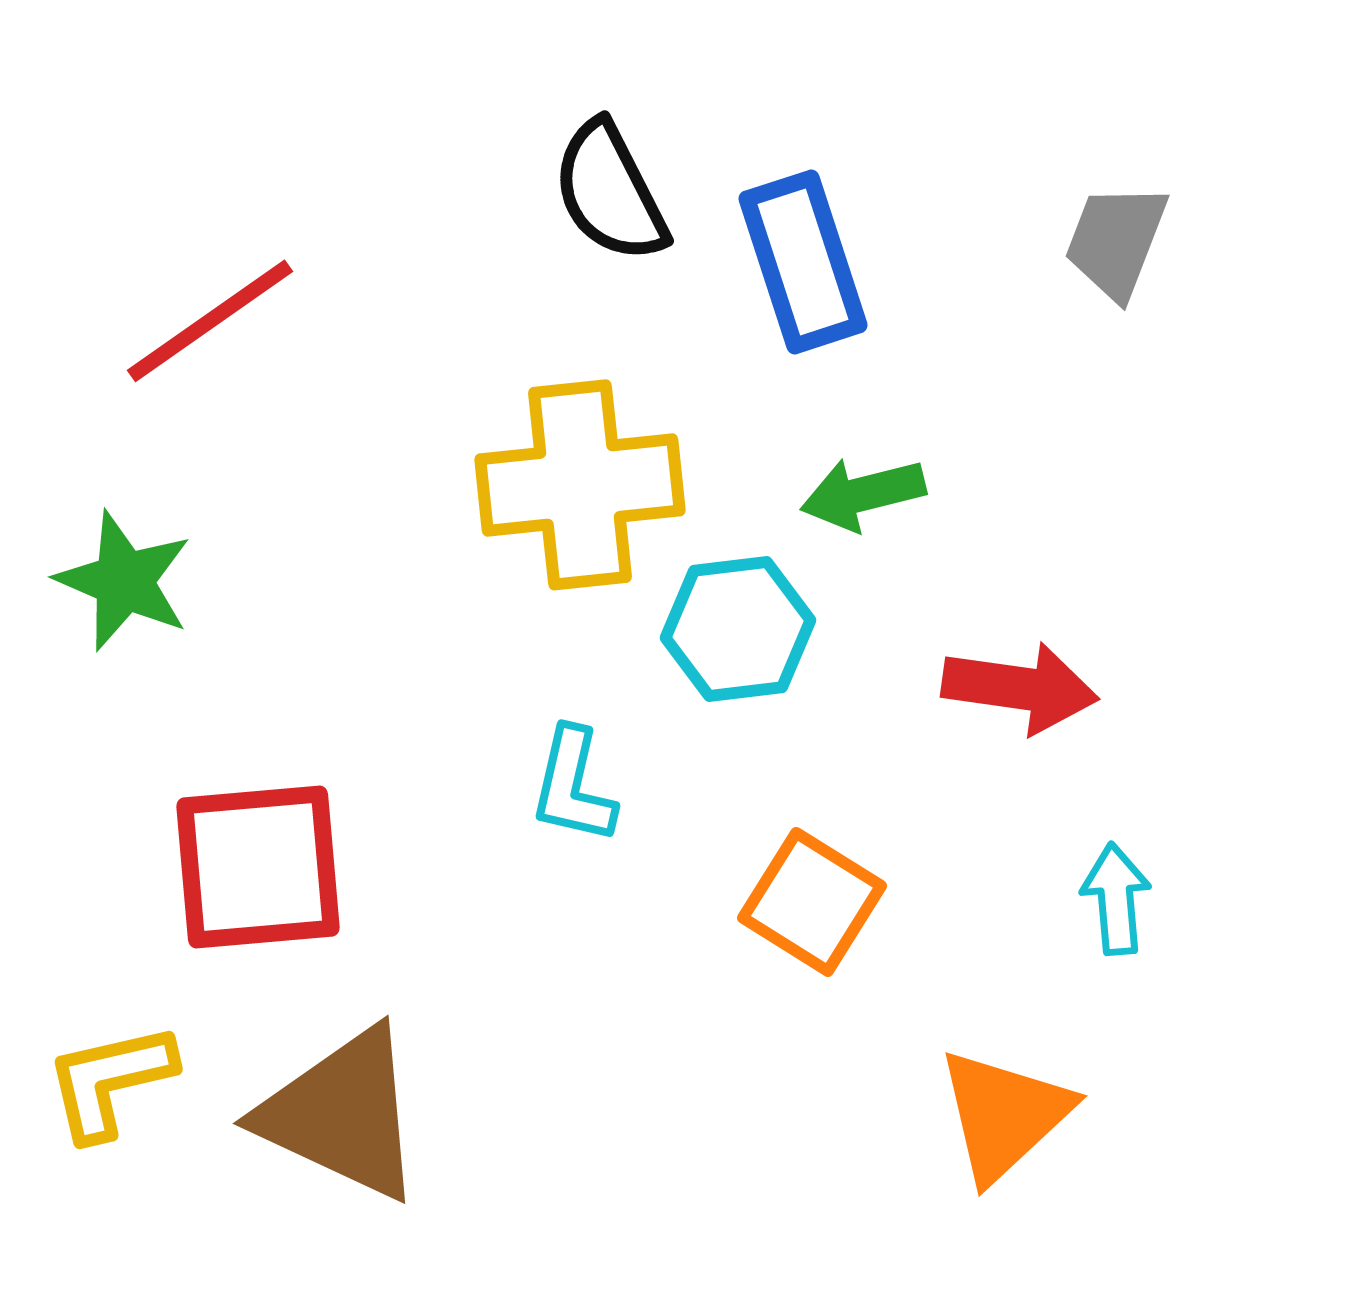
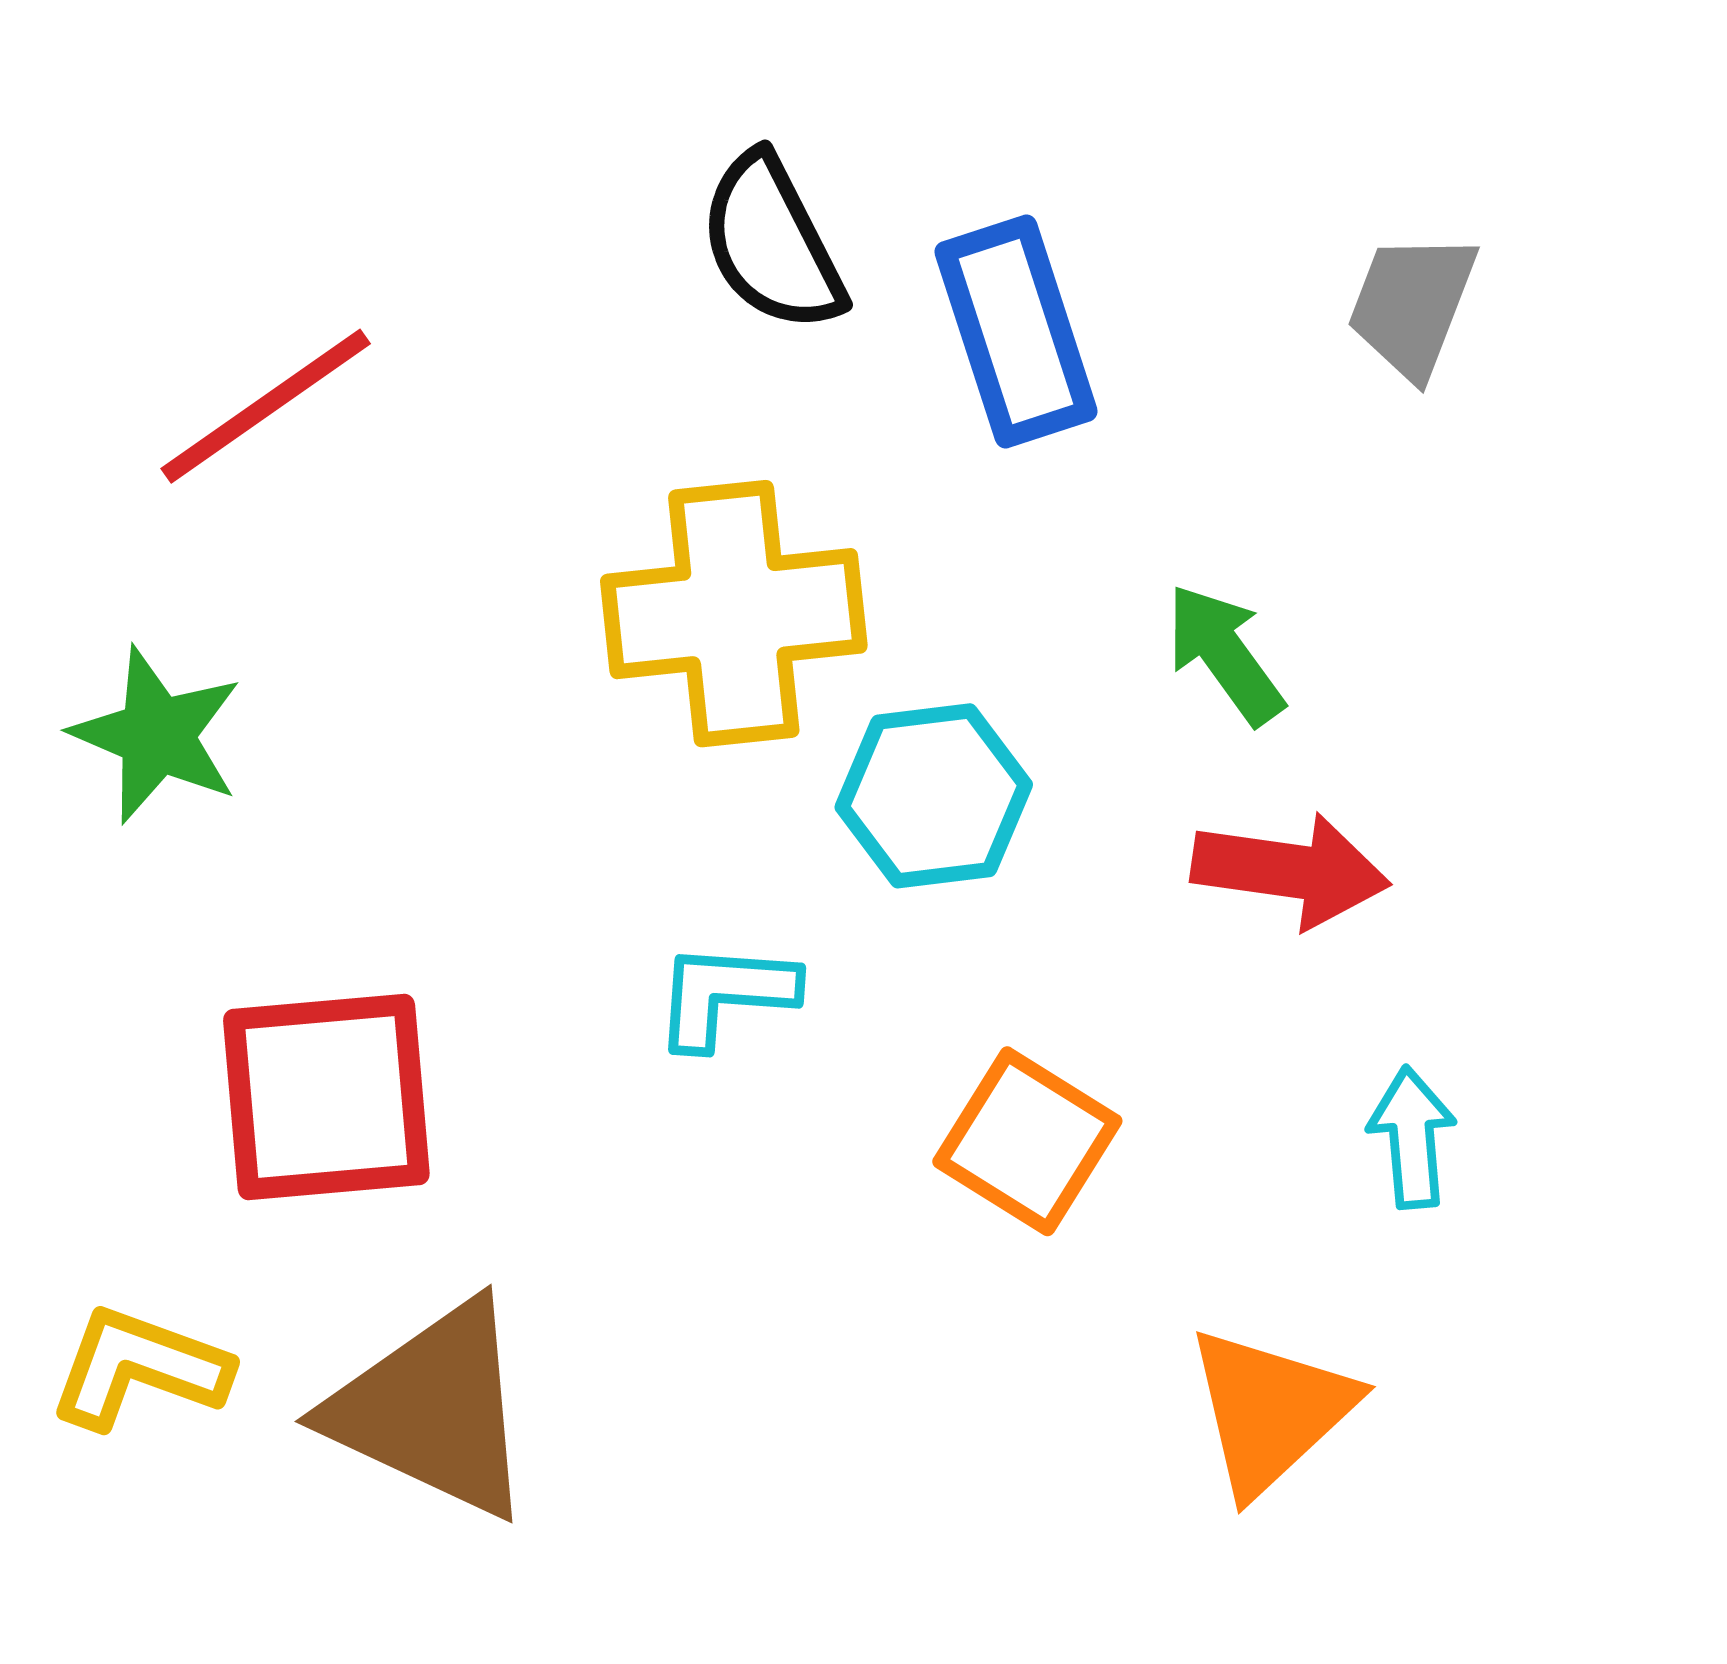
green arrow: (863, 494) -> (1225, 654), moved, turned 68
cyan L-shape: (573, 786) -> (725, 995), turned 81
yellow L-shape: (110, 1081) -> (139, 1368), turned 33

